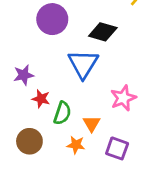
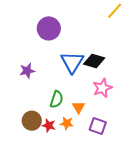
black diamond: (103, 32) -> (94, 61), moved
red star: (41, 99) -> (49, 125), moved

